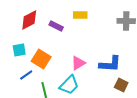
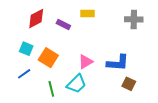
cyan square: (19, 50) -> (26, 49), turned 32
blue line: (26, 75) -> (24, 74), moved

